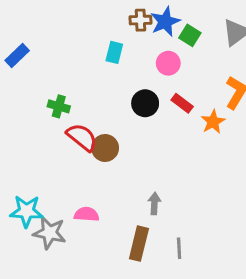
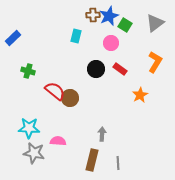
green cross: (59, 106) -> (28, 71), moved
orange star: (213, 122) -> (140, 95), moved
cyan star: (26, 211) -> (29, 128), moved

